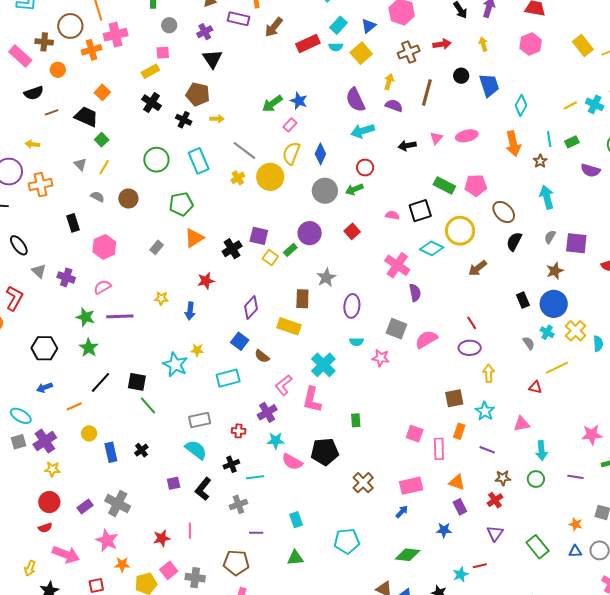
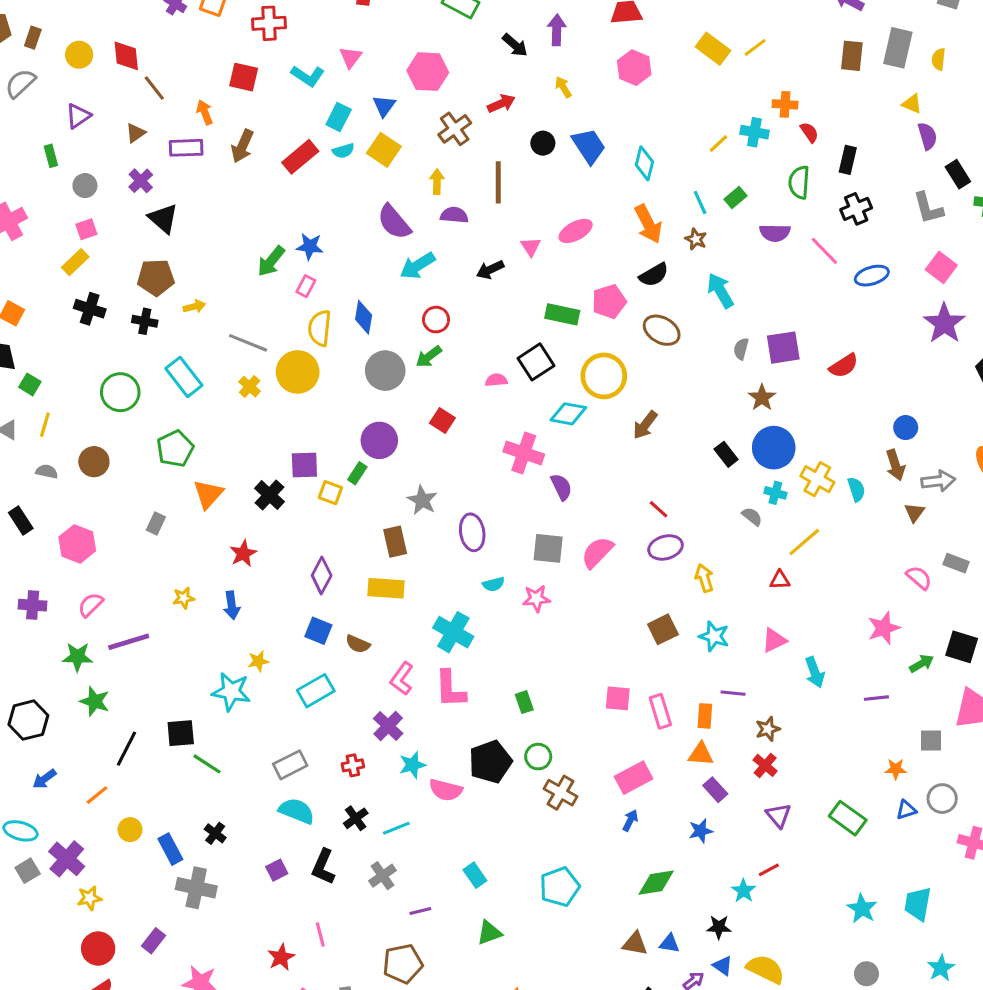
black semicircle: (514, 241) -> (654, 275), moved, turned -132
orange rectangle: (459, 431) -> (705, 716), moved
green circle: (536, 479) -> (538, 757), moved
gray cross: (118, 504) -> (196, 888), moved

